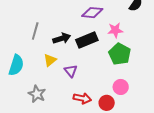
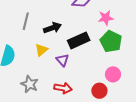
black rectangle: (87, 40) -> (79, 40), moved
red arrow: (82, 98) -> (63, 88), moved

